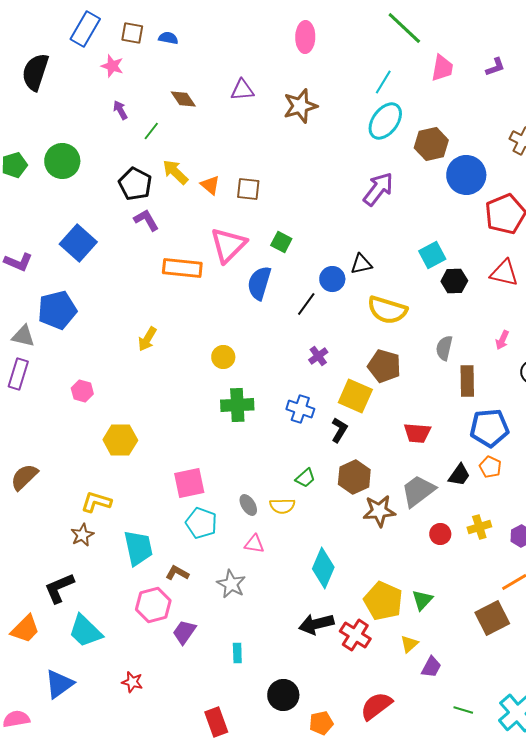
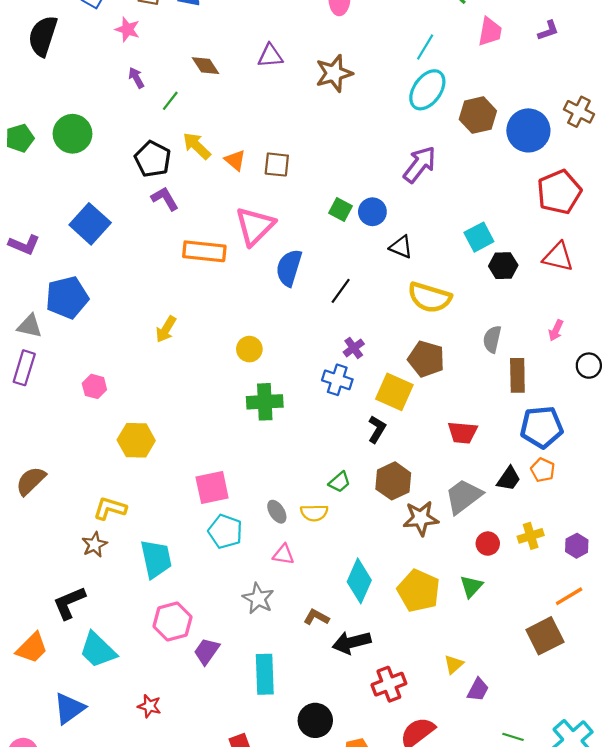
blue circle: (466, 175) -> (528, 130), moved
green square: (281, 242) -> (341, 210), moved
black triangle: (361, 264) -> (401, 247), turned 35
blue circle: (332, 279) -> (372, 212), moved
blue cross: (300, 409) -> (337, 380), moved
brown L-shape: (177, 573) -> (316, 617), moved
green triangle: (422, 600) -> (471, 586), moved
yellow pentagon: (383, 601) -> (419, 591), moved
red cross: (355, 635) -> (389, 684), moved, turned 36
cyan rectangle: (237, 653) -> (265, 674), size x1.8

